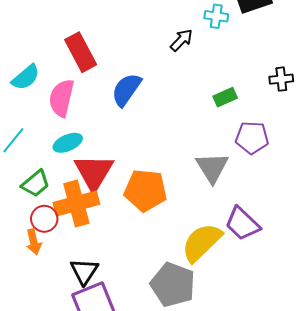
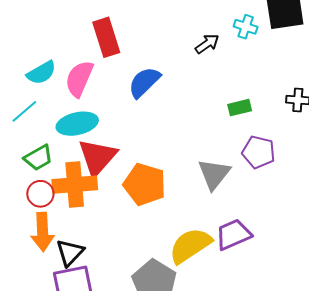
cyan semicircle: (26, 77) -> (41, 73), moved
cyan ellipse: (68, 143) -> (77, 124), size x1.4
purple trapezoid: (242, 224) -> (233, 234), turned 102
orange arrow: (34, 242) -> (43, 232), moved, size x1.5

